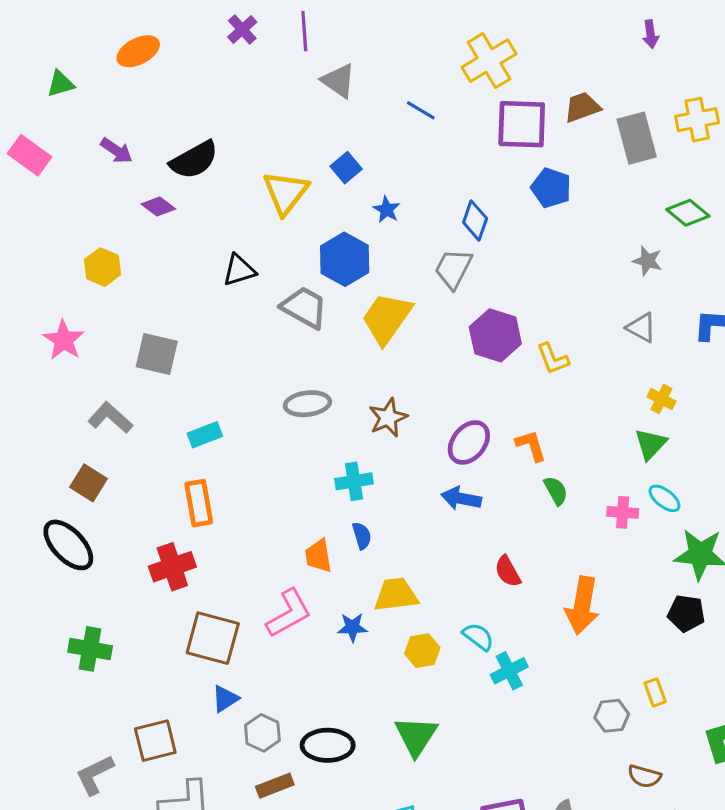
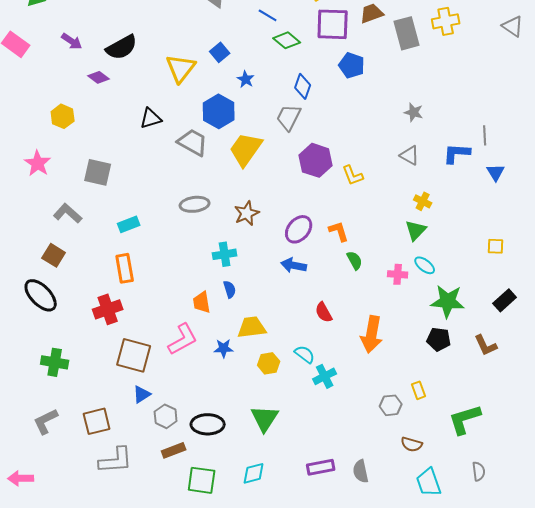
green diamond: (688, 213) -> (287, 40), moved
gray L-shape: (95, 775) -> (46, 421), moved

